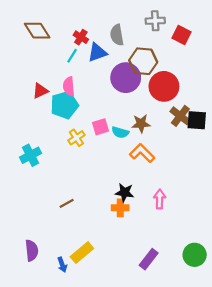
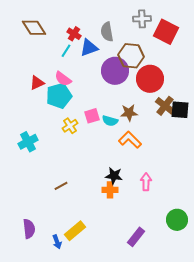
red square: (181, 35) -> (166, 32), size x1.4
pink semicircle: (69, 86) -> (63, 79), turned -48
green circle: (195, 255) -> (177, 220), moved

